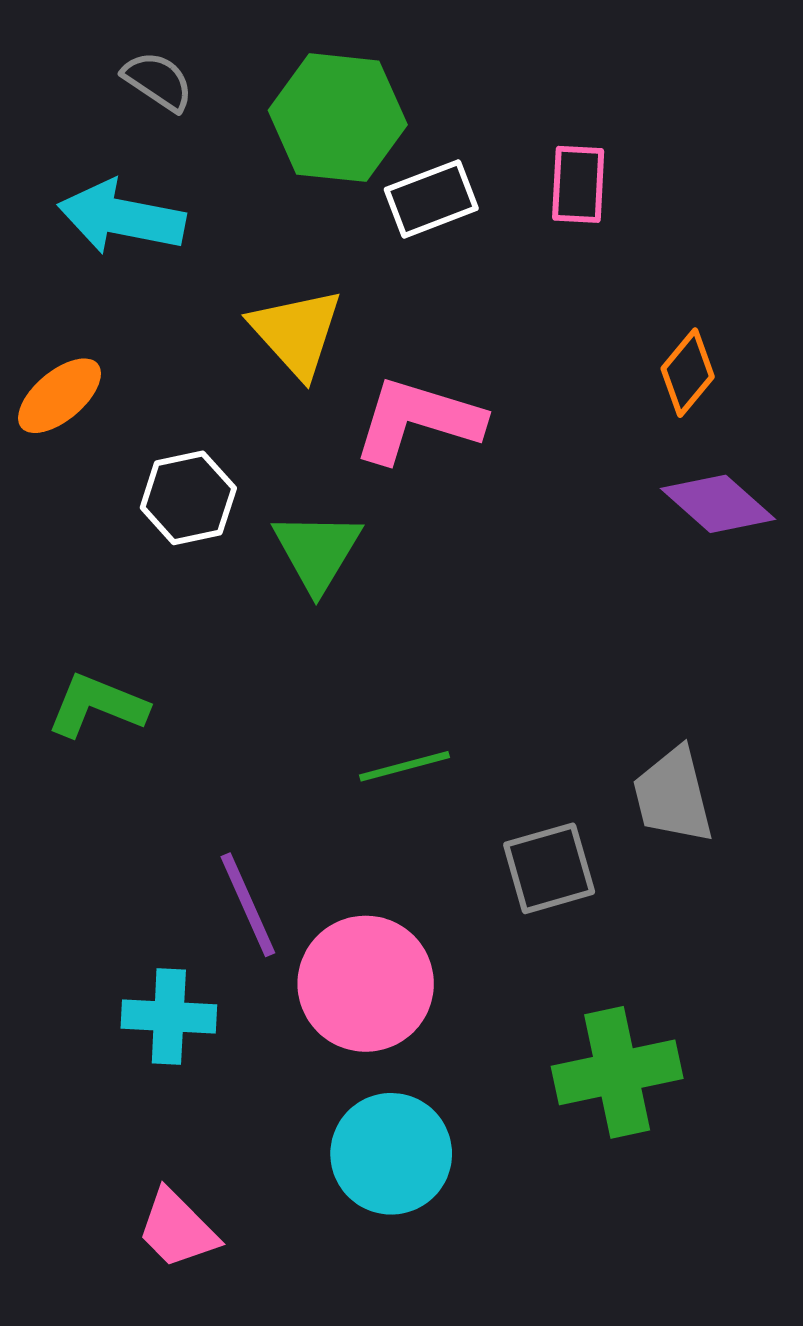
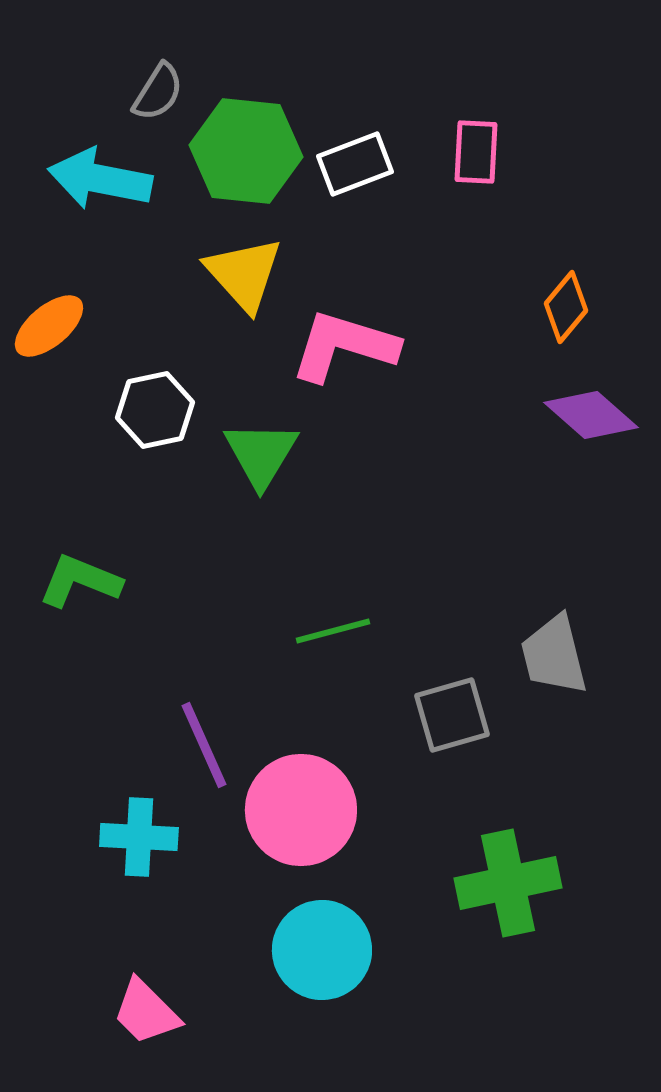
gray semicircle: (158, 81) -> (158, 92), moved, turned 88
green hexagon: (338, 118) -> (246, 151), moved

